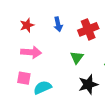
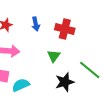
red cross: (88, 29) -> (65, 29), turned 36

